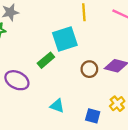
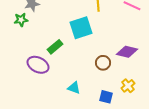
green rectangle: (46, 60) -> (55, 47), moved
brown circle: (89, 69) -> (103, 63), moved

